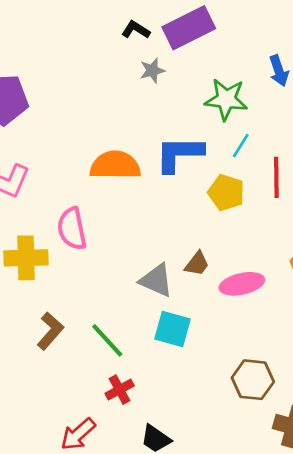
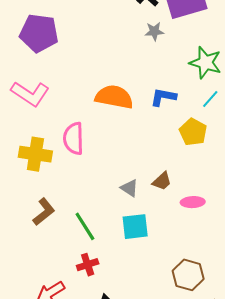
blue L-shape: (179, 154) -> (163, 97), size x0.7
gray triangle: (156, 280) -> (129, 188), size x0.7
pink ellipse: (242, 284) -> (193, 202), size x0.7
cyan square: (173, 329) -> (135, 227), turned -32

